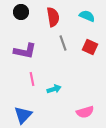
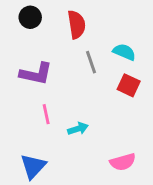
cyan semicircle: (87, 16) -> (124, 52), moved
red square: (90, 47) -> (129, 85), moved

